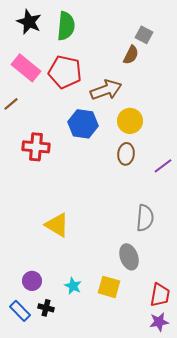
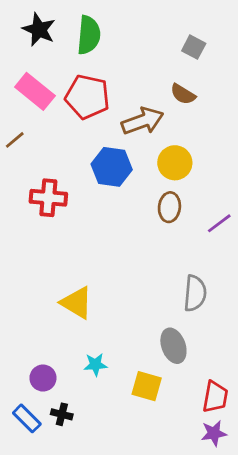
brown semicircle: (131, 55) -> (183, 94), moved, turned 96
cyan star: (73, 286) -> (95, 365), moved, turned -30

